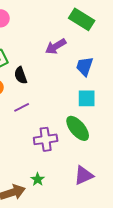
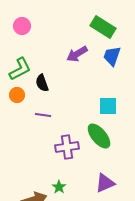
blue trapezoid: (85, 66) -> (112, 56), moved
purple line: (22, 107) -> (43, 115), turned 35

